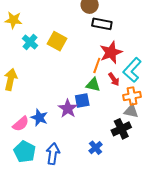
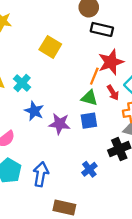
cyan cross: (30, 42) -> (22, 83), moved
blue square: (82, 101) -> (89, 121), moved
purple star: (68, 109) -> (60, 124), turned -30
blue star: (39, 118) -> (34, 111), moved

